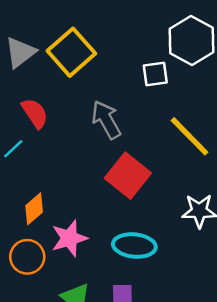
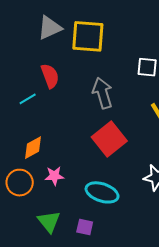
yellow square: (71, 52) -> (88, 36), turned 33
pink star: (69, 238) -> (54, 176), size x0.7

